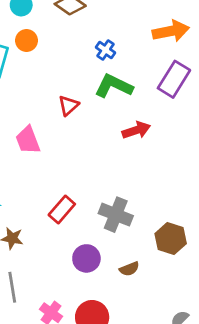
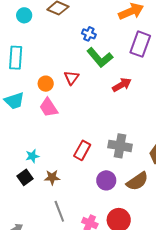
orange circle: (27, 40) -> (46, 84), moved
green L-shape: (114, 86) -> (100, 58), turned -144
brown semicircle: (129, 269) -> (137, 181), size x1.6

